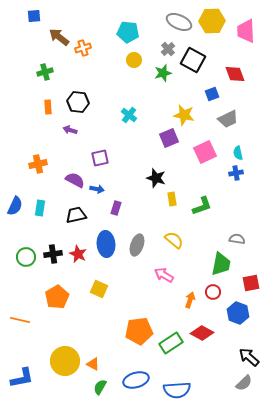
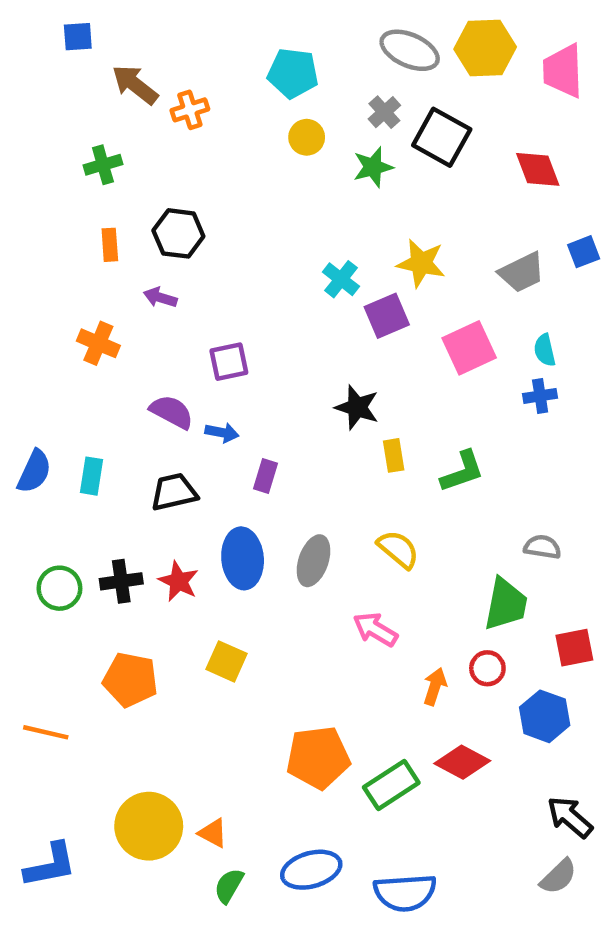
blue square: (212, 94) -> (584, 252), moved
cyan cross: (129, 115) -> (341, 279), moved
orange cross: (38, 164) -> (98, 343), moved, turned 36
orange pentagon: (57, 297) -> (130, 680), turned -30

